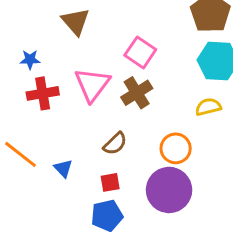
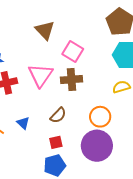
brown triangle: (75, 22) -> (45, 30), moved
brown cross: (137, 93) -> (71, 79), turned 30
blue triangle: (63, 168) -> (23, 123), moved

